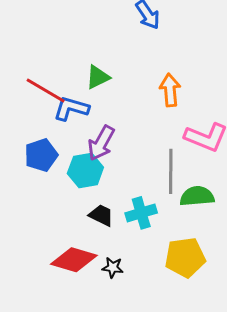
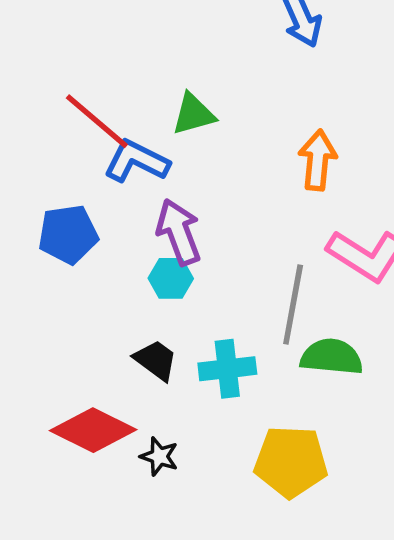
purple arrow: (101, 143) -> (179, 232), turned 120
cyan hexagon: (85, 170) -> (171, 278), moved, size x0.7

